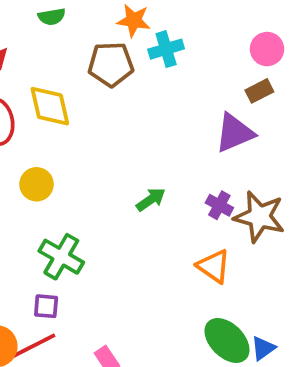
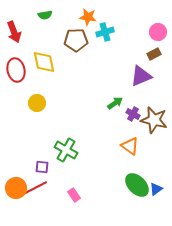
green arrow: (151, 200) -> (115, 103), moved
green cross: (61, 257) -> (66, 150), moved

